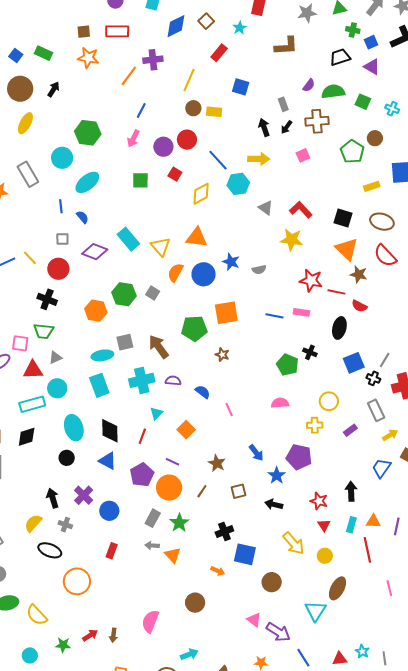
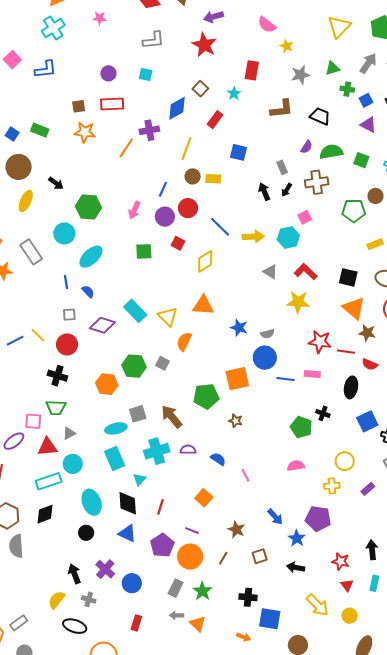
blue diamond: (176, 26) -> (177, 108), moved
black trapezoid: (340, 57) -> (320, 116), moved, turned 45
black arrow: (54, 89) -> (56, 183), moved, turned 98
blue line: (141, 110) -> (163, 189), moved
green pentagon: (352, 152) -> (354, 211), turned -30
yellow arrow: (259, 159) -> (253, 237), moved
cyan hexagon: (238, 184) -> (288, 237), moved
blue circle: (204, 274) -> (265, 358), moved
cyan triangle: (156, 413) -> (139, 479), moved
black cross: (224, 532) -> (248, 597), turned 30

